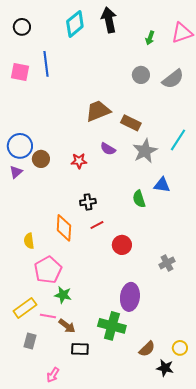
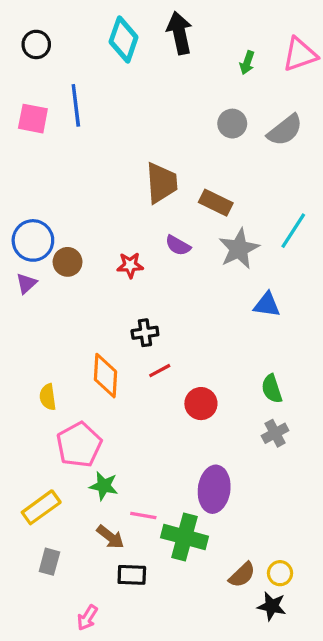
cyan diamond: (75, 24) -> (124, 40), turned -32
brown trapezoid: (98, 111) -> (161, 183), turned 108
green semicircle: (139, 199) -> (272, 389), moved
pink line: (48, 316) -> (143, 516), moved
yellow circle: (180, 348) -> (280, 573), moved

